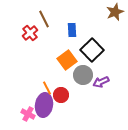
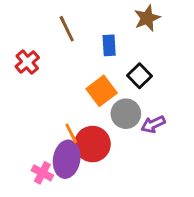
brown star: (115, 12) -> (147, 18), moved
red cross: (30, 33) -> (27, 62), moved
black square: (92, 50) -> (140, 76), size x0.7
red circle: (61, 95) -> (92, 144), size x1.5

